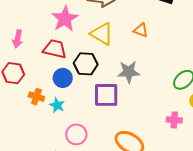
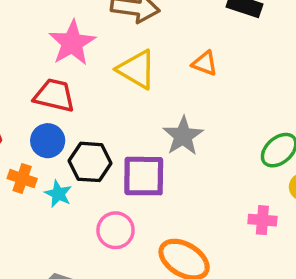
black hexagon: (86, 64) -> (90, 162), moved
gray star: (129, 72) -> (183, 136), turned -30
blue circle: (63, 78) -> (48, 141), moved
pink circle: (76, 134) -> (116, 230), moved

